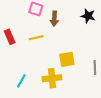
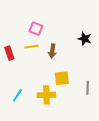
brown arrow: (54, 19) -> (52, 51), moved
yellow line: (36, 38) -> (31, 47), moved

